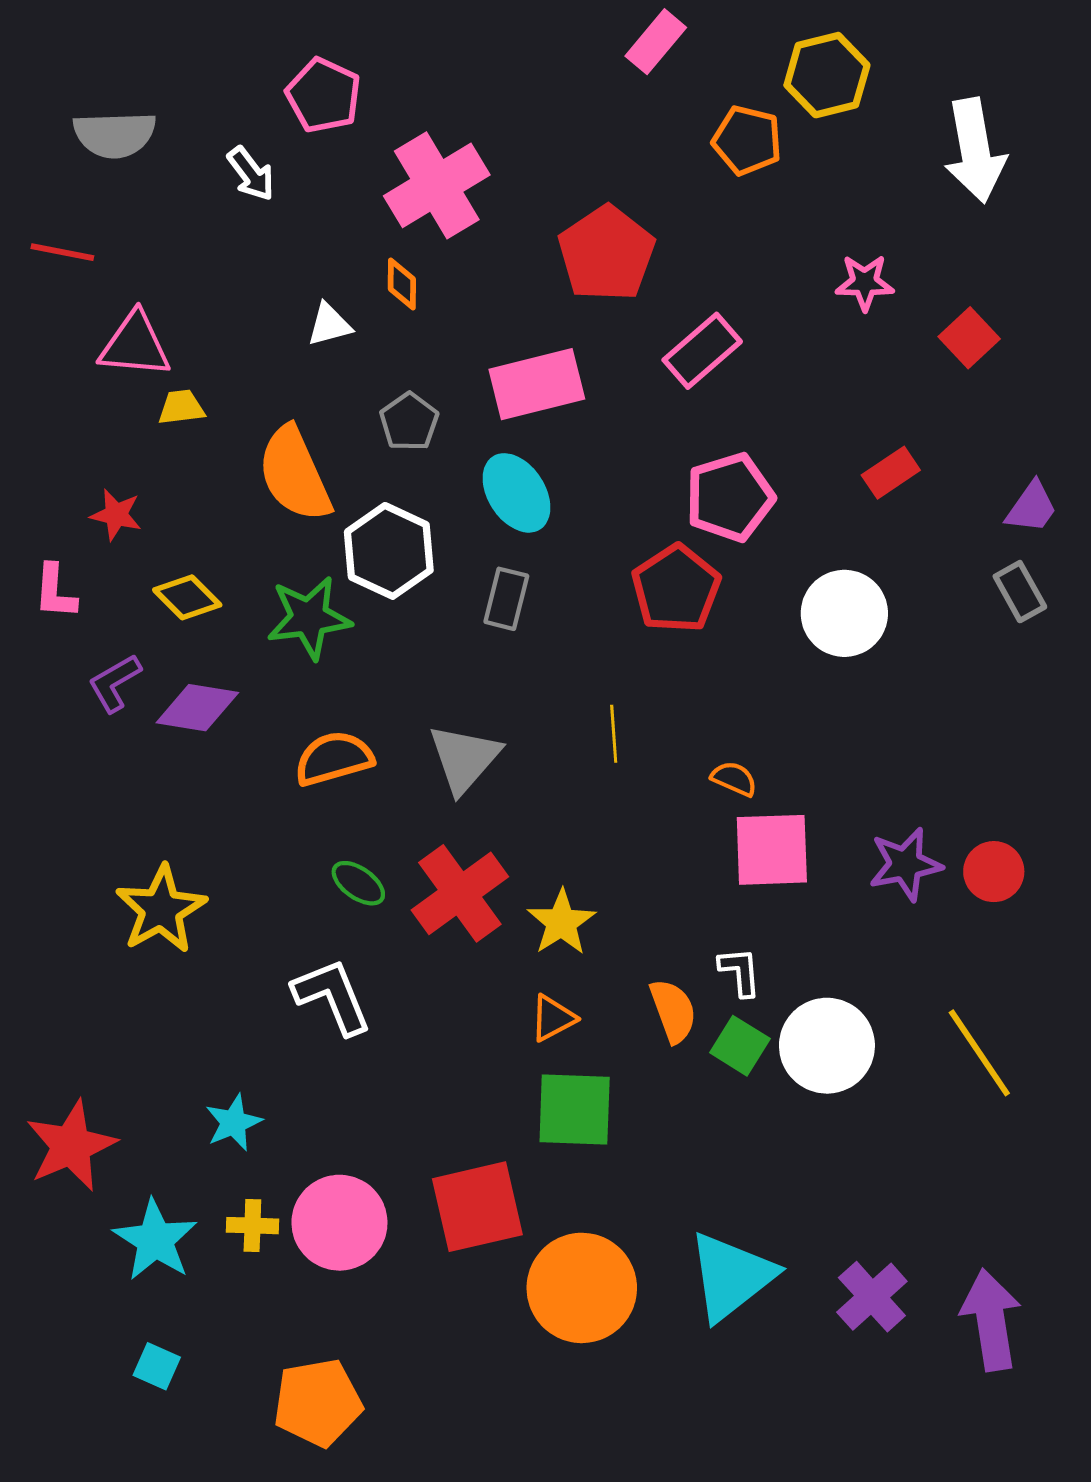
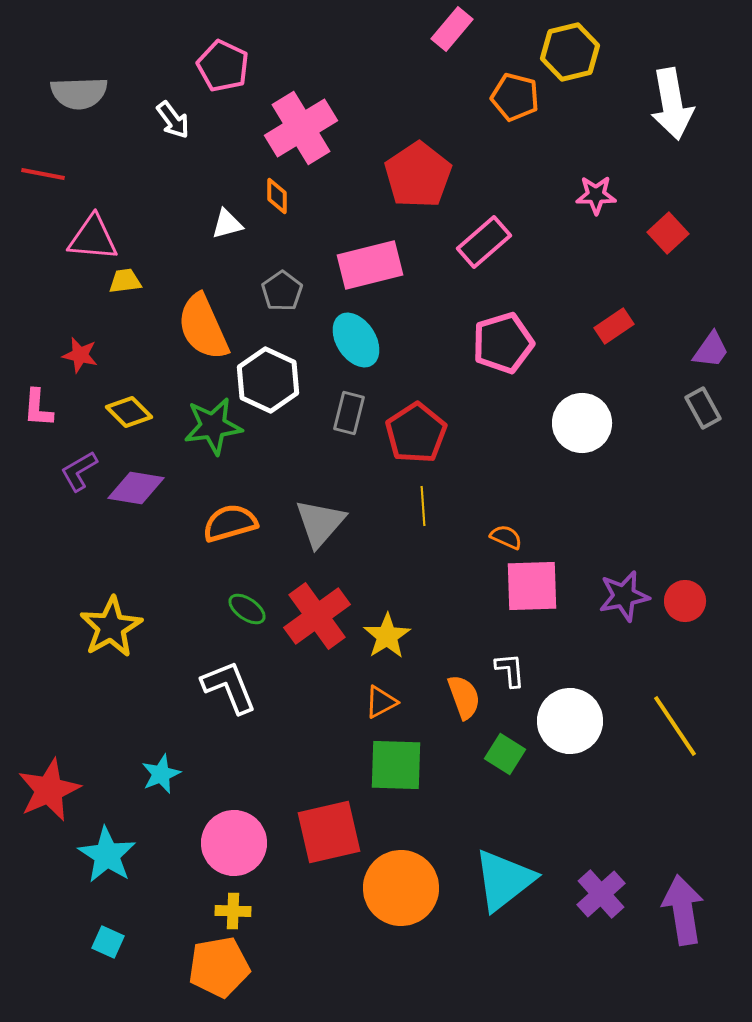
red pentagon: (676, 589) -> (416, 433), moved
green square: (740, 1046) -> (505, 754), moved
yellow cross: (252, 1226) -> (233, 911), moved

